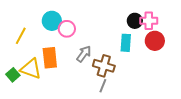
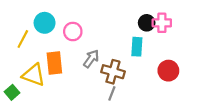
cyan circle: (52, 21) -> (45, 23), moved
red circle: (155, 41) -> (168, 71), moved
green square: (13, 75) -> (12, 92), moved

